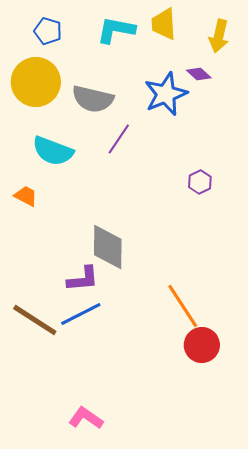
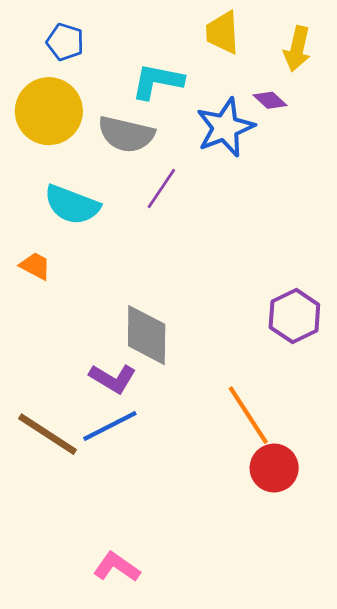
cyan L-shape: (116, 30) -> (157, 81), moved
purple hexagon: (200, 182) -> (294, 316), moved, size x1.6
purple L-shape: (83, 279) -> (113, 378), turned 36

